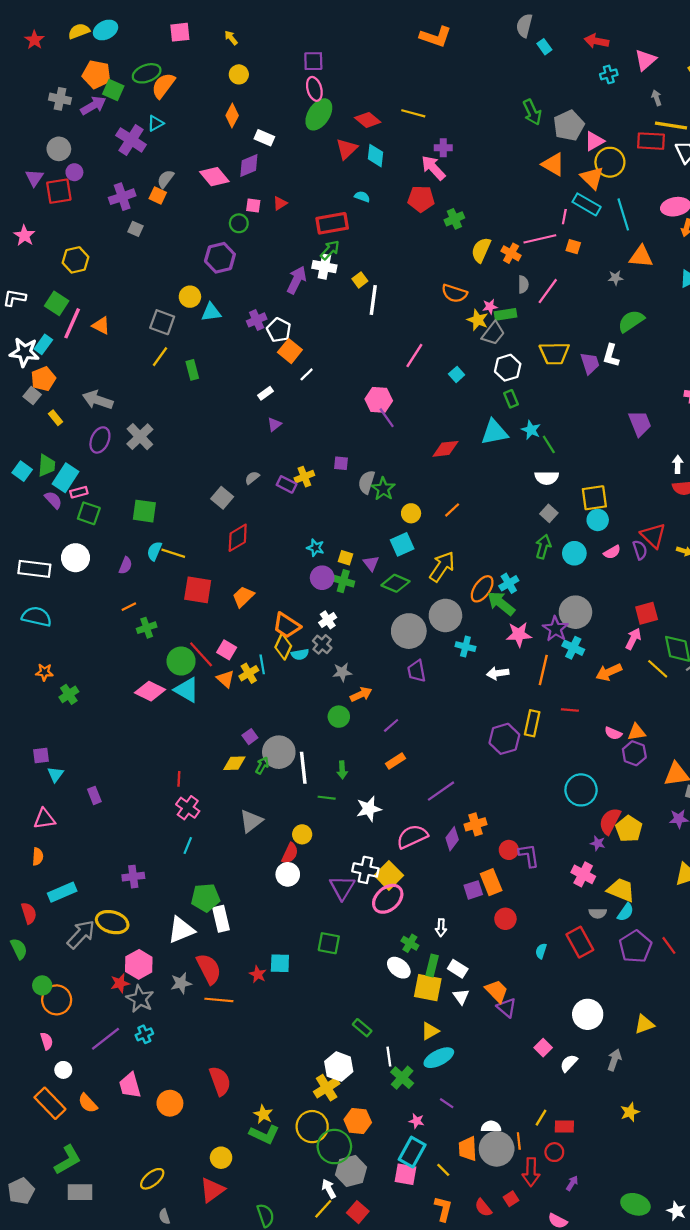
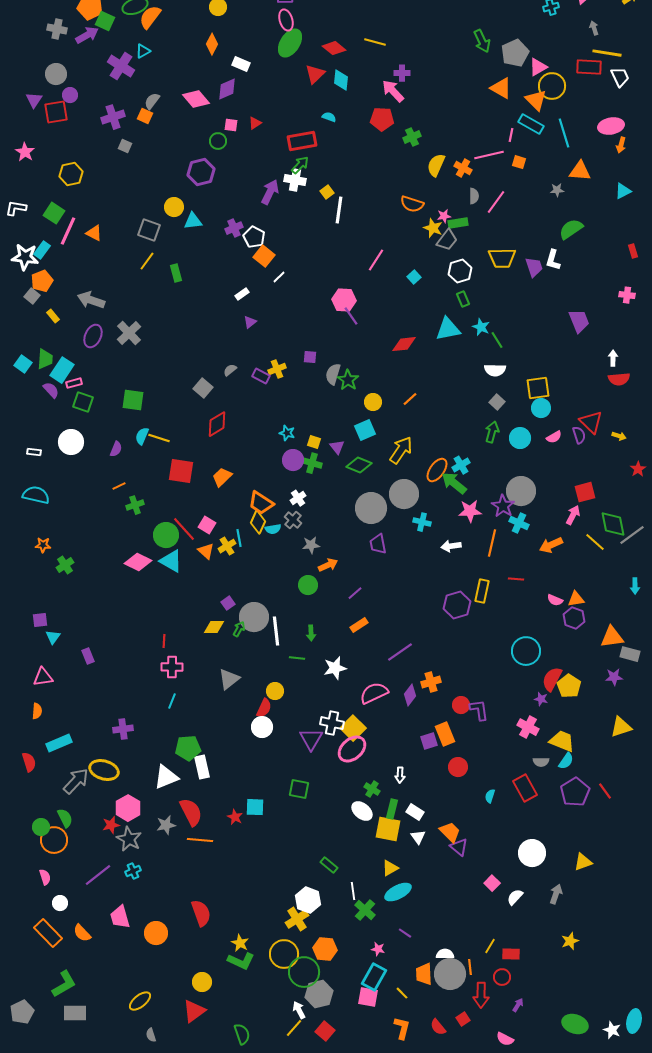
white rectangle: (34, 569) -> (34, 452), size x0.5
pink cross: (188, 808) -> (172, 667), turned -35
green semicircle: (19, 949) -> (65, 818), moved

